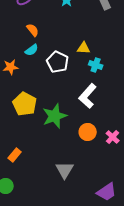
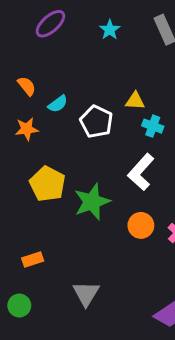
orange semicircle: (33, 30) -> (27, 86), moved
orange rectangle: (15, 155) -> (33, 260), turned 32
gray triangle: (65, 170) -> (86, 294), moved

